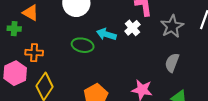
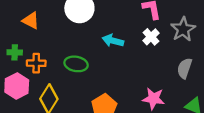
white cross: (132, 28) -> (151, 37), moved
green cross: (14, 29) -> (15, 52), moved
green ellipse: (83, 45) -> (76, 64), moved

